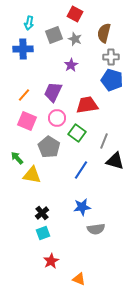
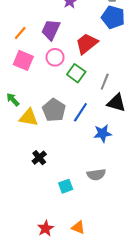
red trapezoid: (87, 105) -> (87, 44), turned -30
gray pentagon: (49, 147) -> (54, 110), moved
blue star: (82, 207) -> (103, 133), moved
cyan square: (43, 233) -> (66, 186), moved
red star: (51, 261) -> (46, 228), moved

